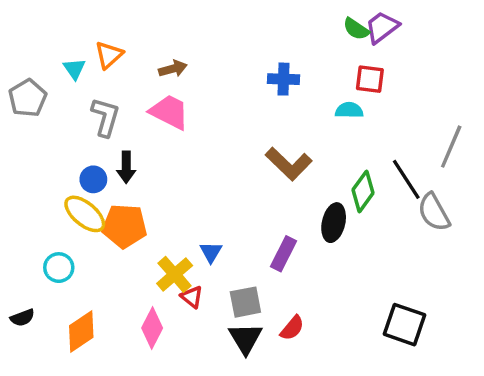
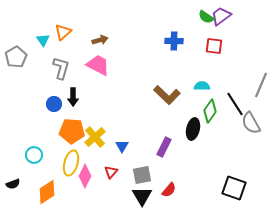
blue cross: (283, 79) -> (174, 41), moved
cyan semicircle: (349, 110) -> (202, 86), moved
yellow ellipse: (85, 214) -> (71, 163), moved, turned 65
yellow cross: (175, 274) -> (95, 137), moved
red triangle: (192, 297) -> (111, 172), turned 32
pink diamond: (152, 328) -> (85, 176), moved

